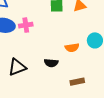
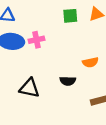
black triangle: (17, 67) -> (29, 88), turned 36

